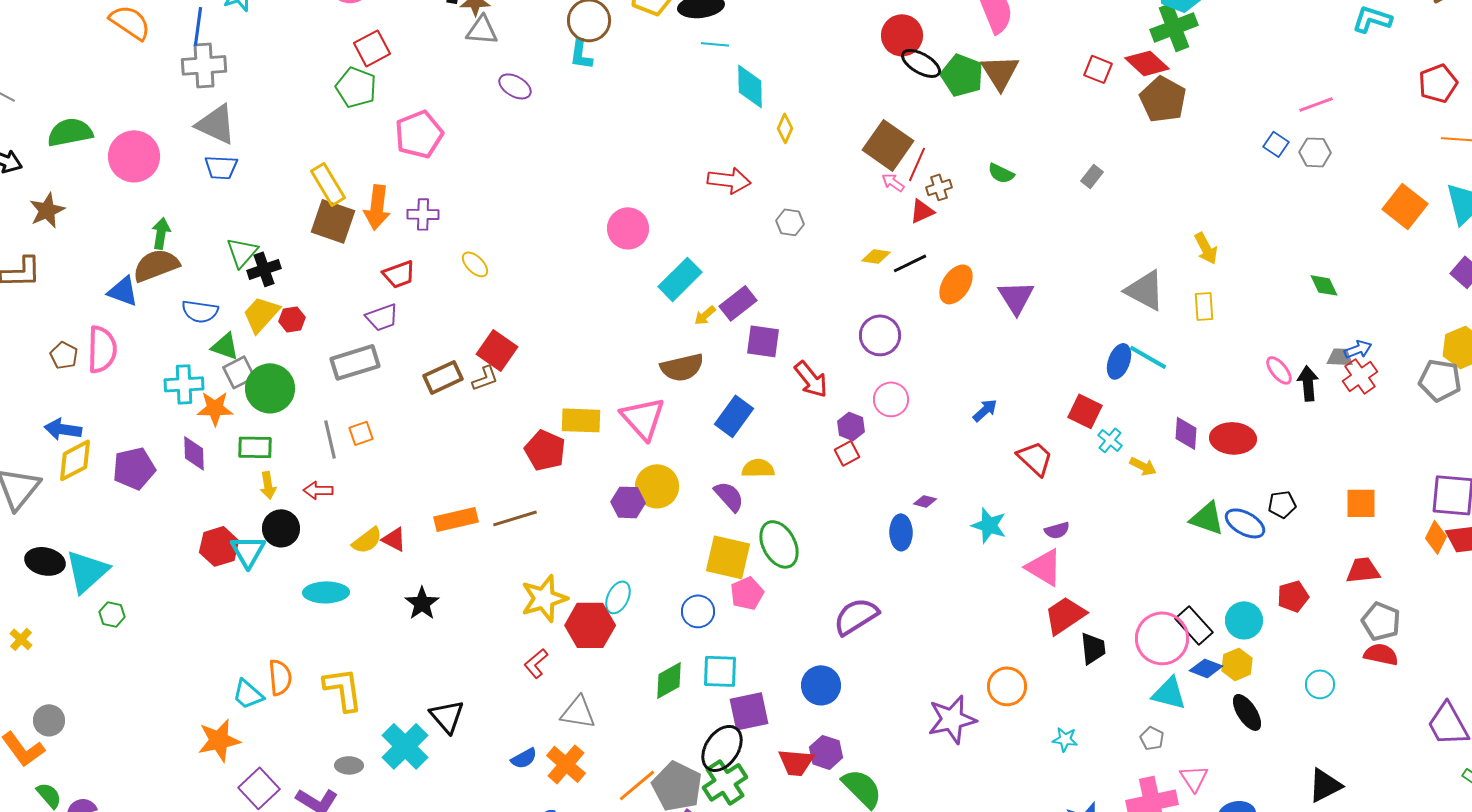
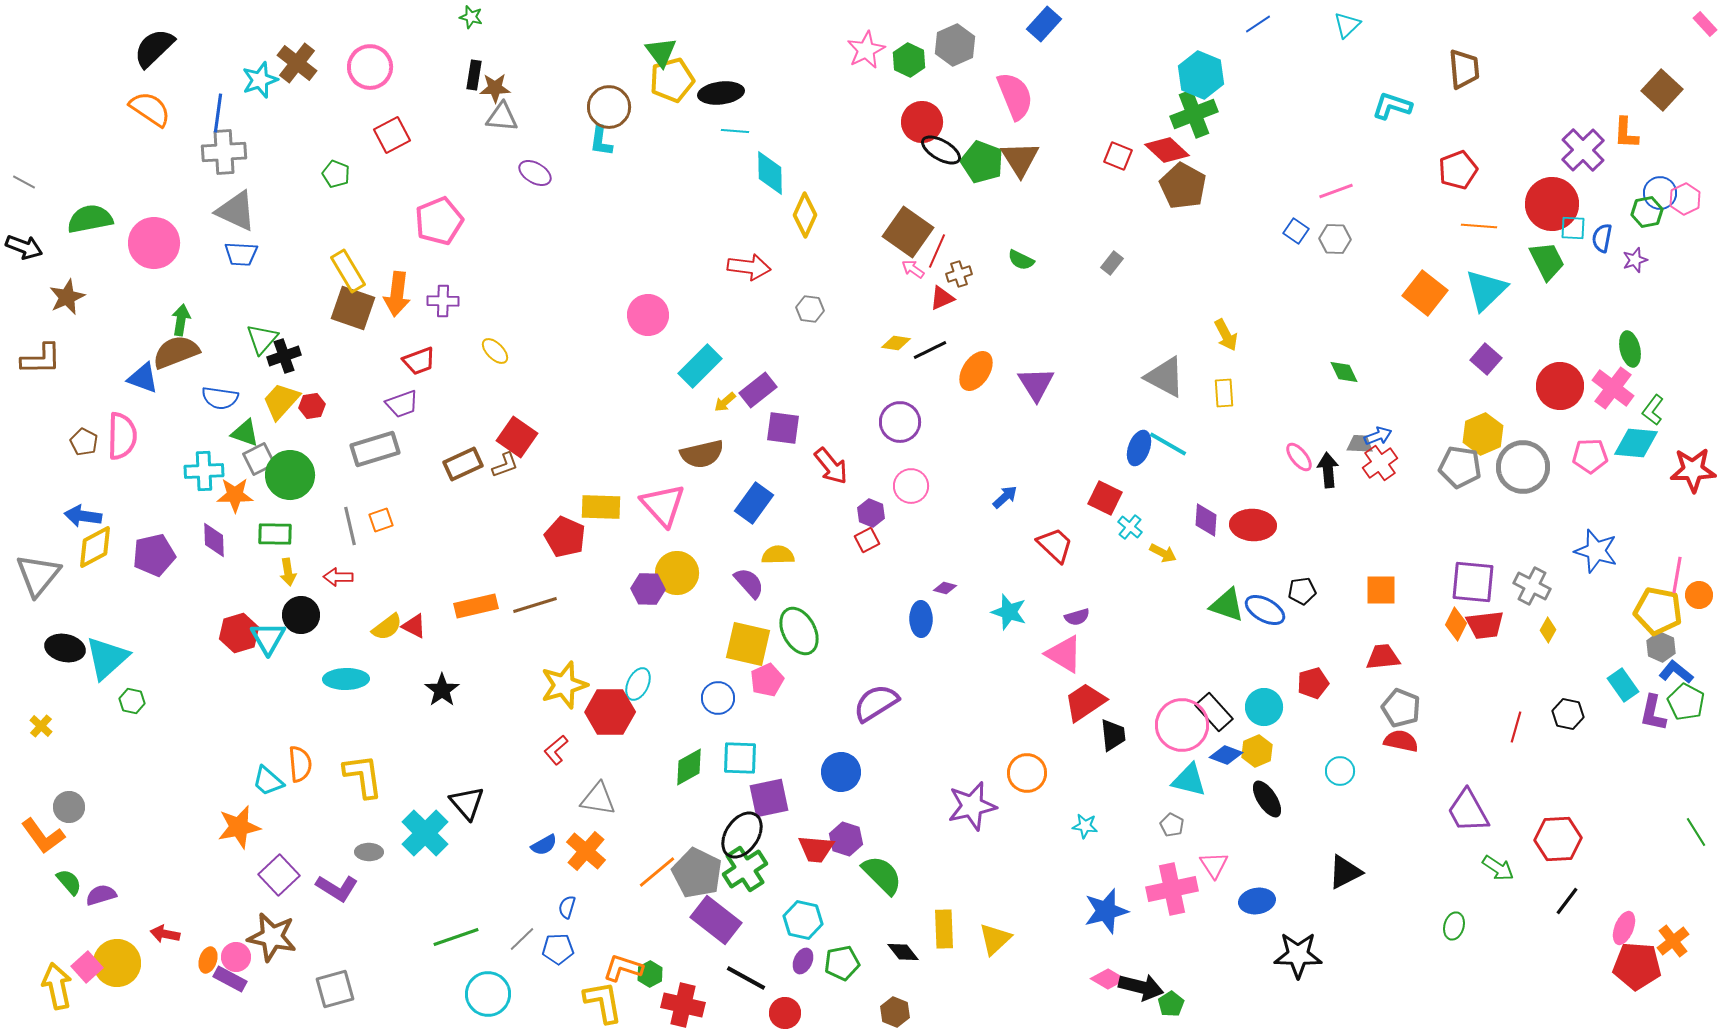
green pentagon: (356, 87) -> (336, 174), moved, size x0.7
yellow diamond: (785, 128) -> (805, 215), size x1.5

